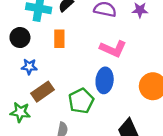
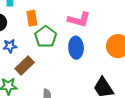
green pentagon: (81, 101) -> (46, 37), moved

